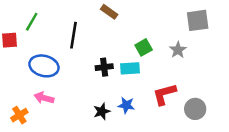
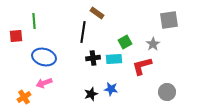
green line: (32, 22) -> (34, 21), turned -35
black line: (73, 35) -> (83, 32), moved
red L-shape: (164, 94) -> (142, 66), moved
pink arrow: (44, 98) -> (44, 83), turned -35

